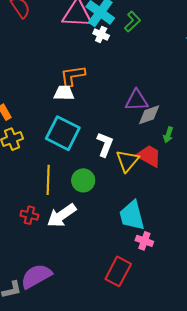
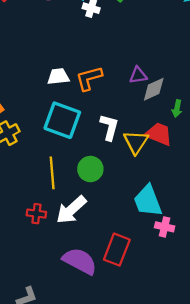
orange L-shape: (73, 76) -> (89, 78), moved
purple triangle: (137, 100) -> (138, 75), size x0.7
red rectangle: (118, 271) -> (117, 250), moved
purple semicircle: (36, 276) -> (80, 261), moved, turned 64

